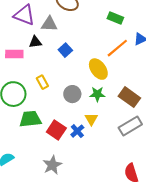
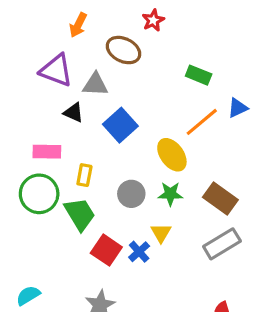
black triangle: (35, 42) -> (73, 113), turned 32
blue square: (65, 50) -> (120, 125), size x1.5
pink rectangle: (14, 54) -> (47, 152), moved
yellow rectangle: (42, 82) -> (84, 175), turned 40
green trapezoid: (30, 119) -> (80, 214), moved, turned 65

